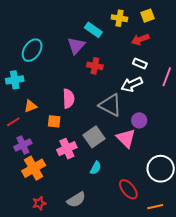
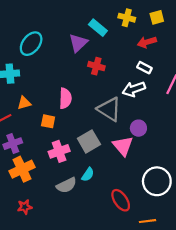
gray semicircle: (76, 200) -> (66, 185), moved

